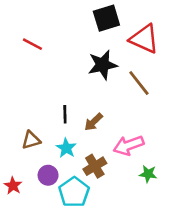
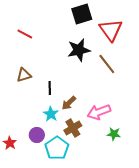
red triangle: (144, 39) -> (111, 30), turned 30
brown arrow: (93, 122) -> (69, 103), moved
brown triangle: (31, 140) -> (24, 75), moved

